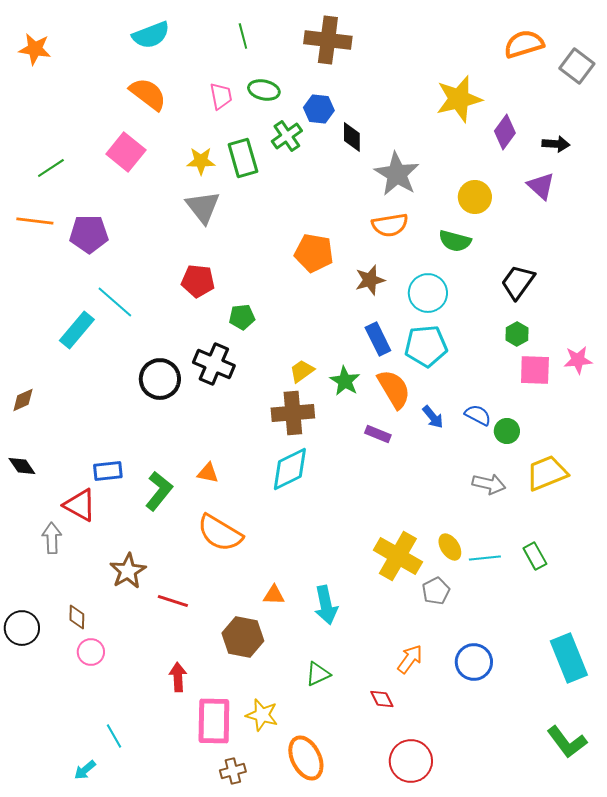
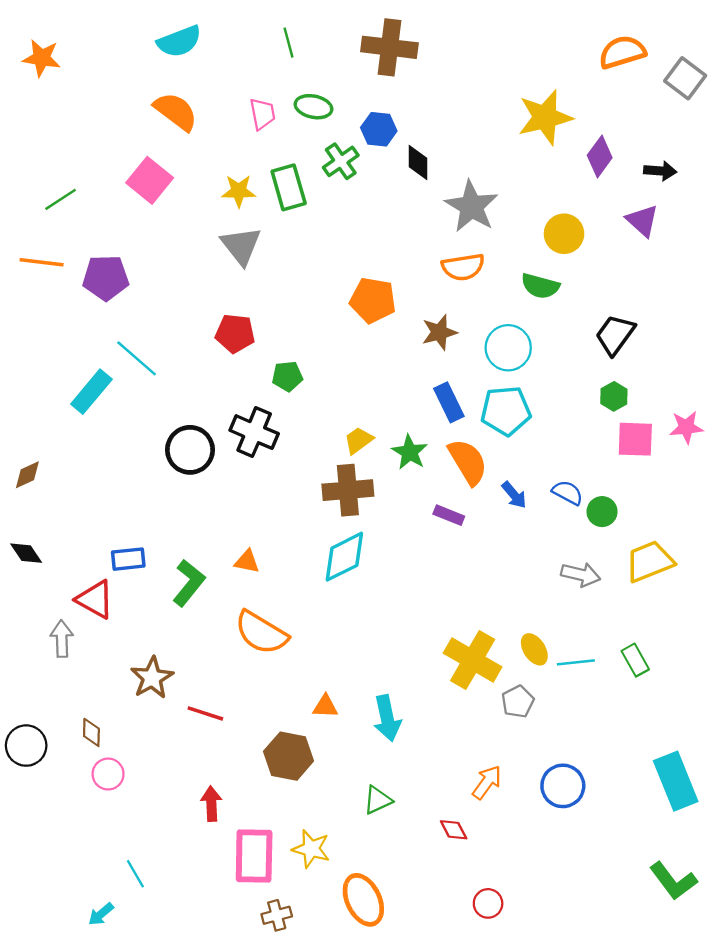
red circle: (411, 761) -> (488, 903), size x0.6

